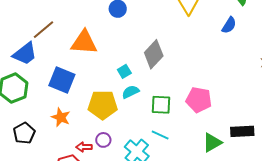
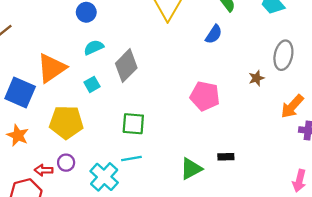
orange triangle: (84, 42) -> (52, 68), moved, turned -40
cyan semicircle: (130, 92) -> (94, 47), moved
pink pentagon: (199, 100) -> (205, 96), moved
black rectangle: (242, 131) -> (226, 157), size x0.6
cyan line: (160, 135) -> (131, 159), turned -36

